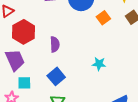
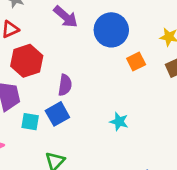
blue square: (56, 76) -> (57, 114), moved
cyan square: (24, 83) -> (30, 122), moved

